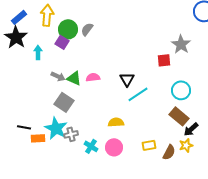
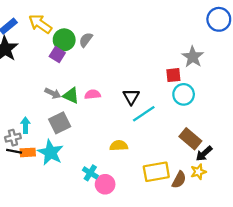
yellow arrow: (47, 15) -> (40, 24), turned -60
cyan arrow: (38, 52) -> (25, 125), moved
cyan circle: (181, 90) -> (184, 94), moved
gray square: (64, 102) -> (60, 123), turned 30
gray cross: (71, 134) -> (13, 138), moved
orange rectangle: (38, 138) -> (28, 152), moved
yellow rectangle: (149, 145) -> (156, 172), size x1.6
pink circle: (114, 147) -> (105, 184), moved

